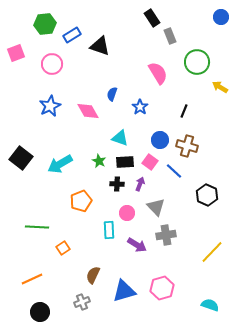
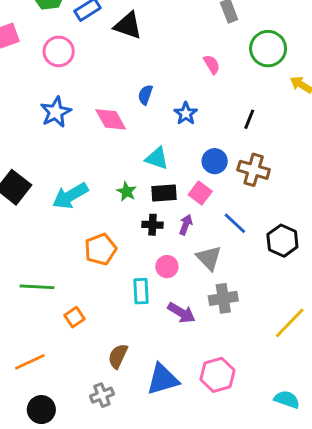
pink semicircle: (158, 73) -> (212, 64), size x0.6
blue line: (174, 171) -> (235, 223), moved

